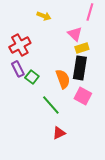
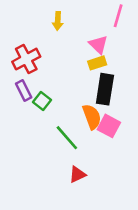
yellow arrow: (44, 16) -> (58, 21), turned 72
yellow rectangle: (82, 48) -> (97, 63), moved
orange semicircle: (63, 79) -> (92, 117), moved

